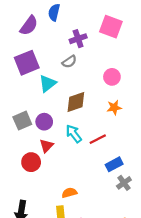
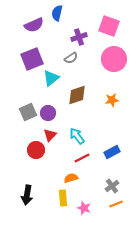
purple semicircle: (29, 26) -> (34, 25), turned 30
pink circle: (112, 77) -> (114, 59), moved, size x1.6
cyan arrow: (74, 134) -> (77, 136), moved
red line: (98, 139) -> (82, 158), moved
gray cross: (124, 183) -> (112, 186), moved

